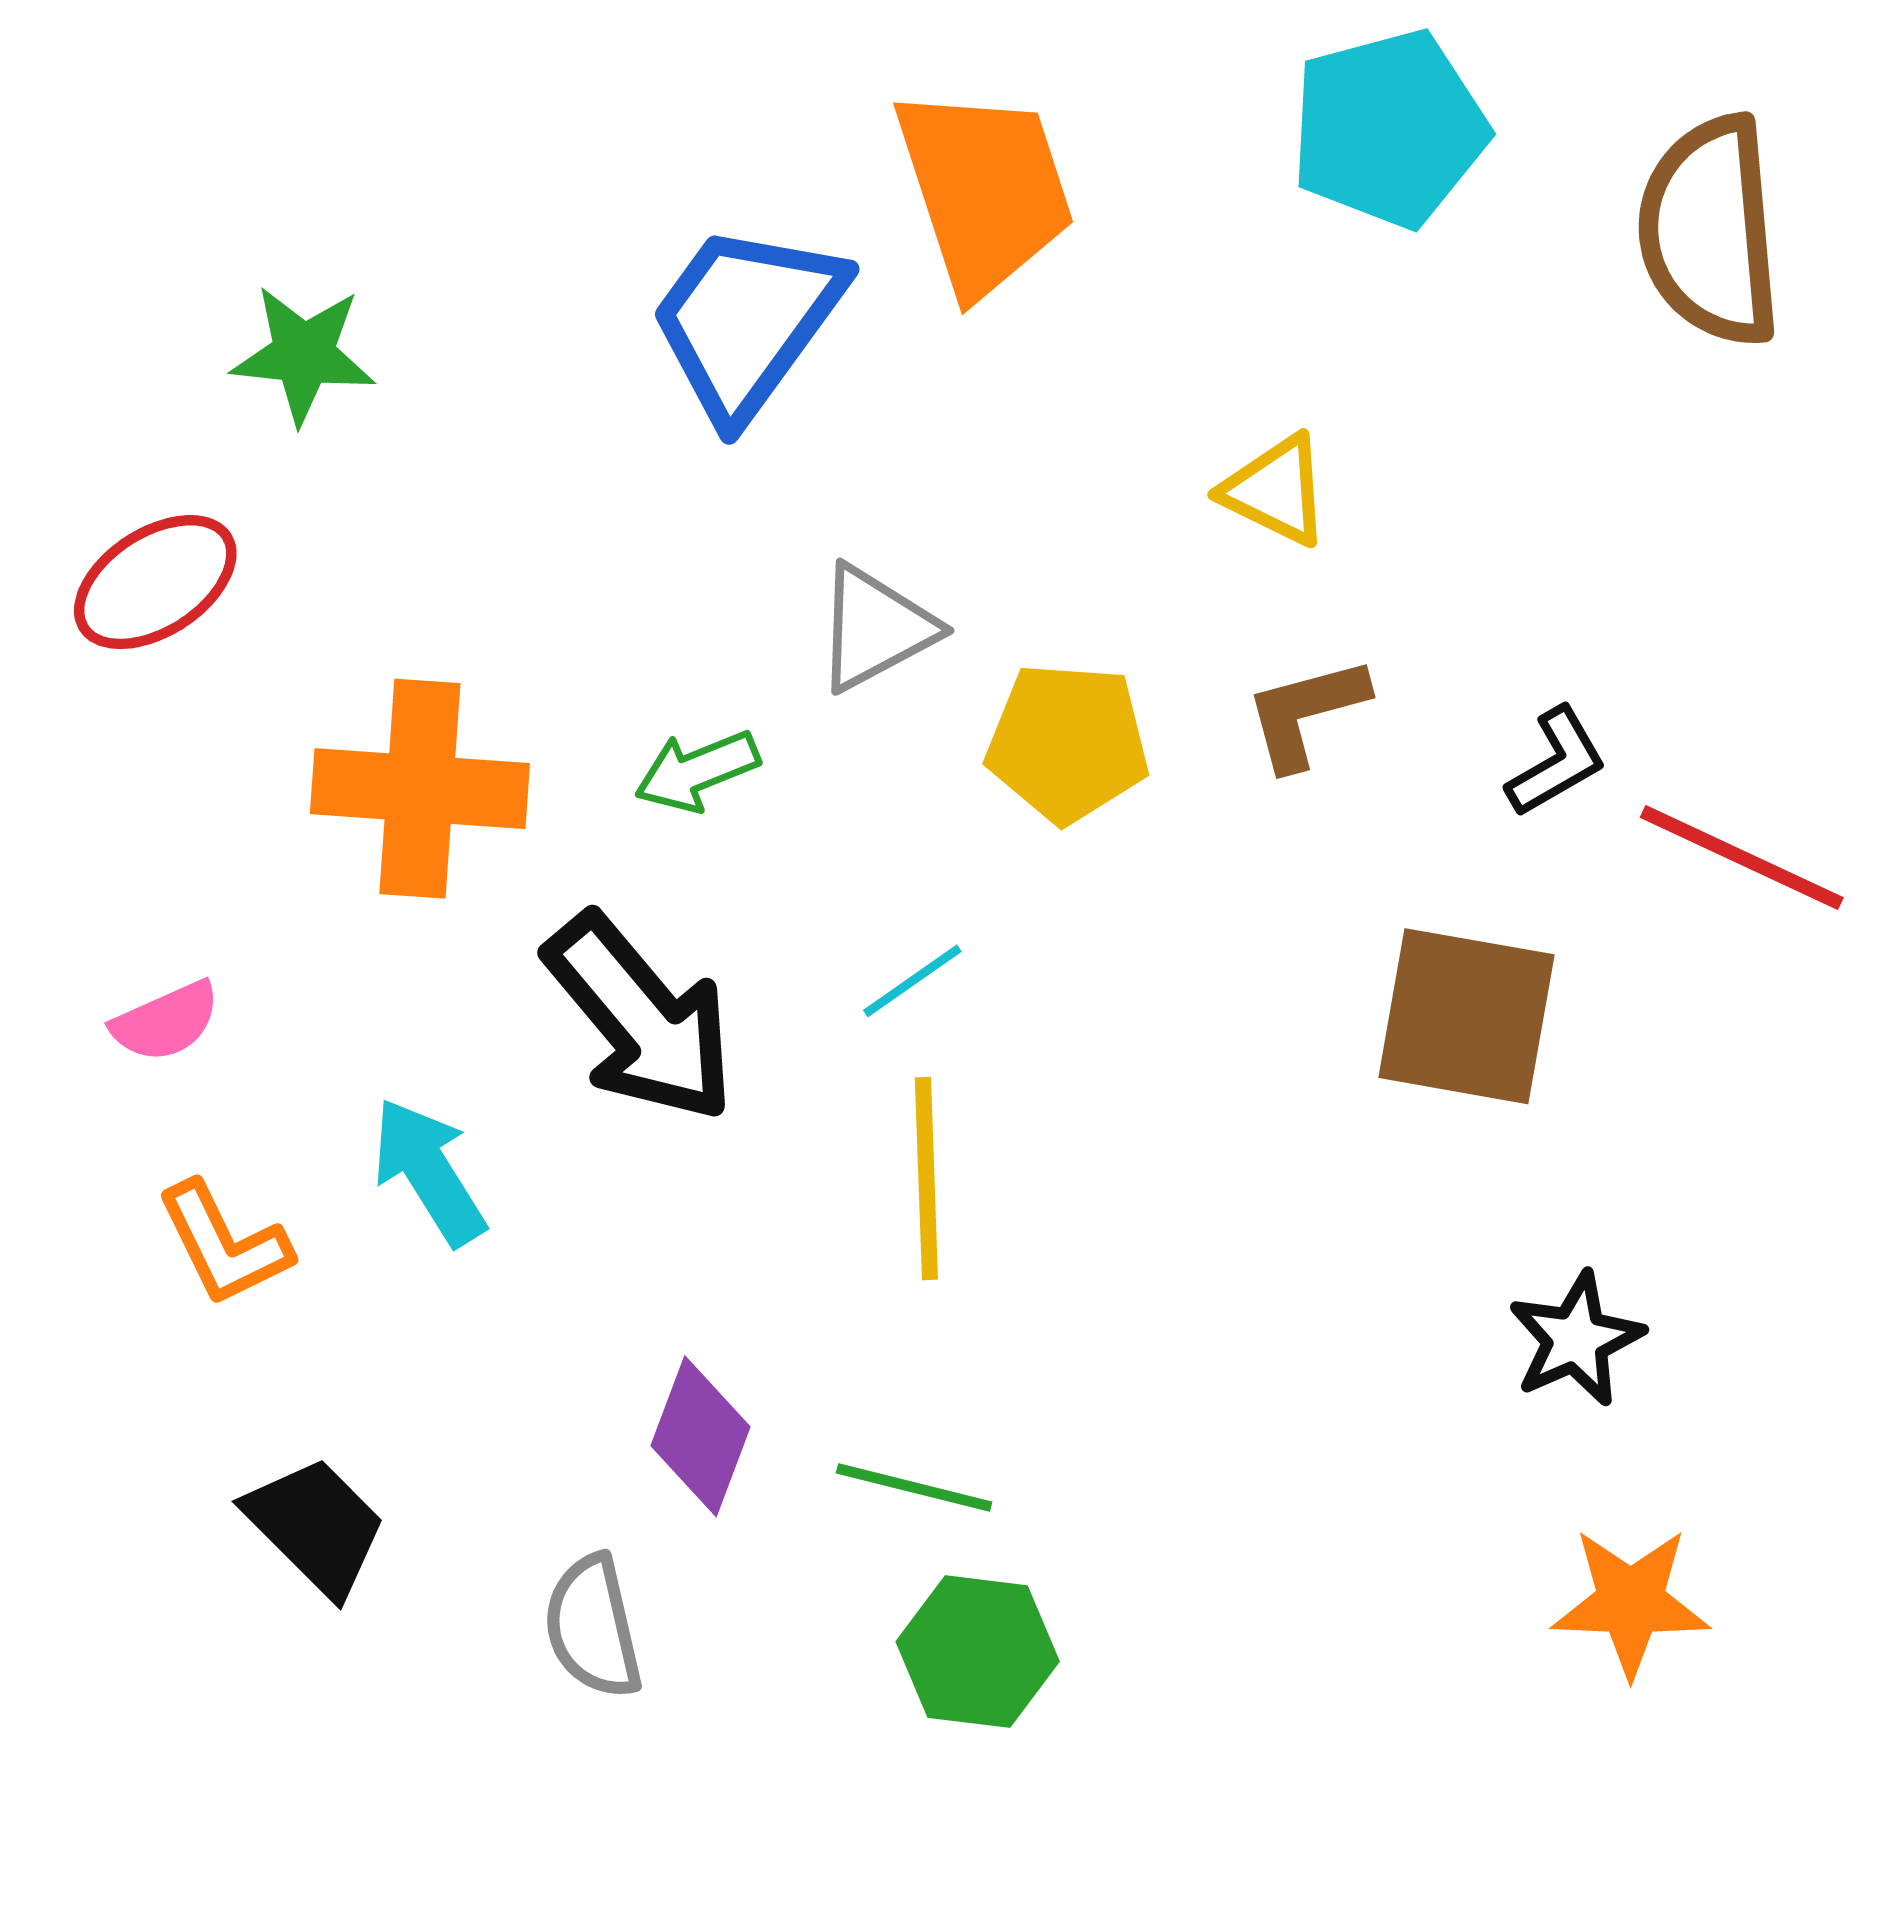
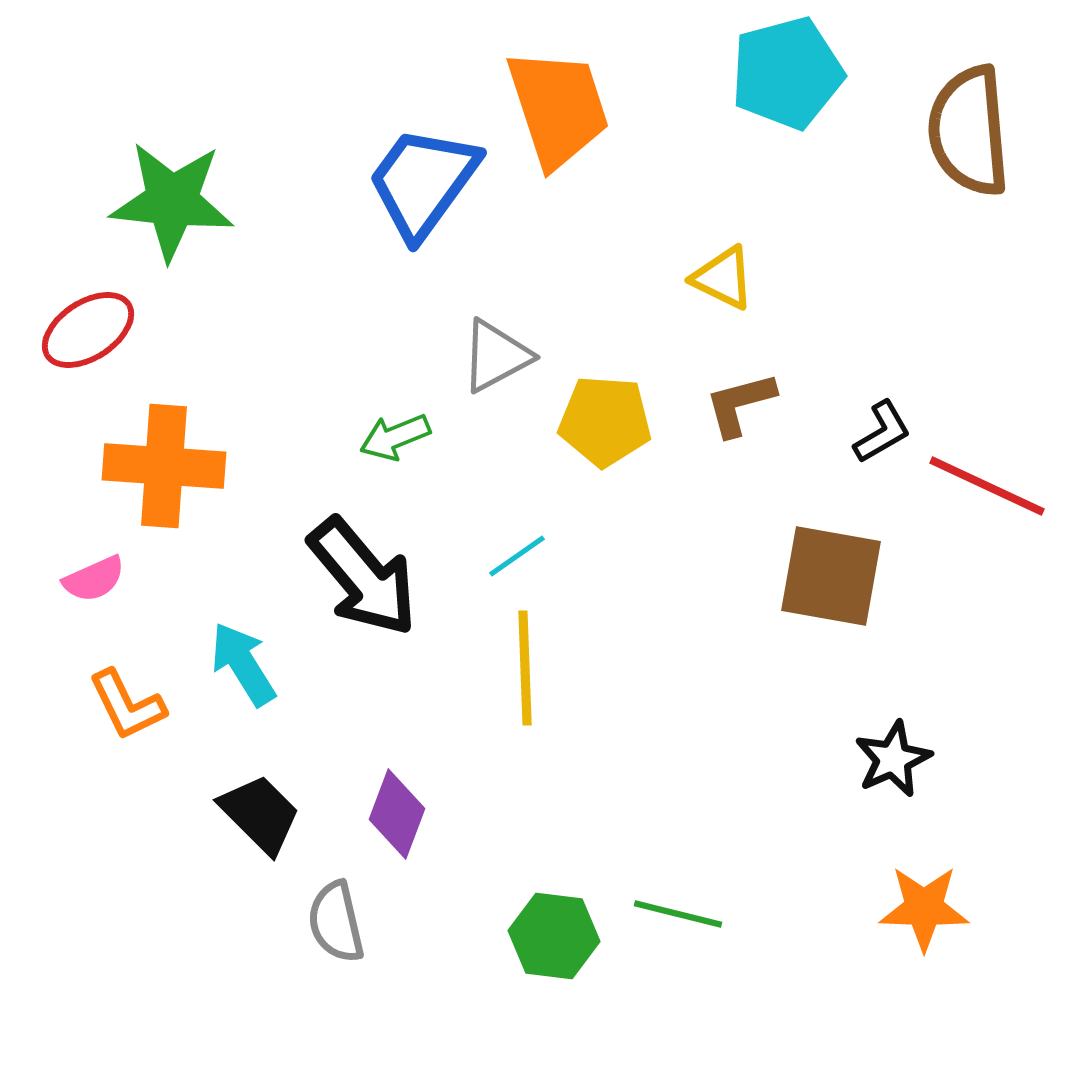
green star: (303, 354) -> (172, 201), size x1.5
orange cross: (420, 789) -> (164, 466), moved
green line: (914, 1487) -> (678, 914), moved
black trapezoid: (316, 1526) -> (260, 814), moved

